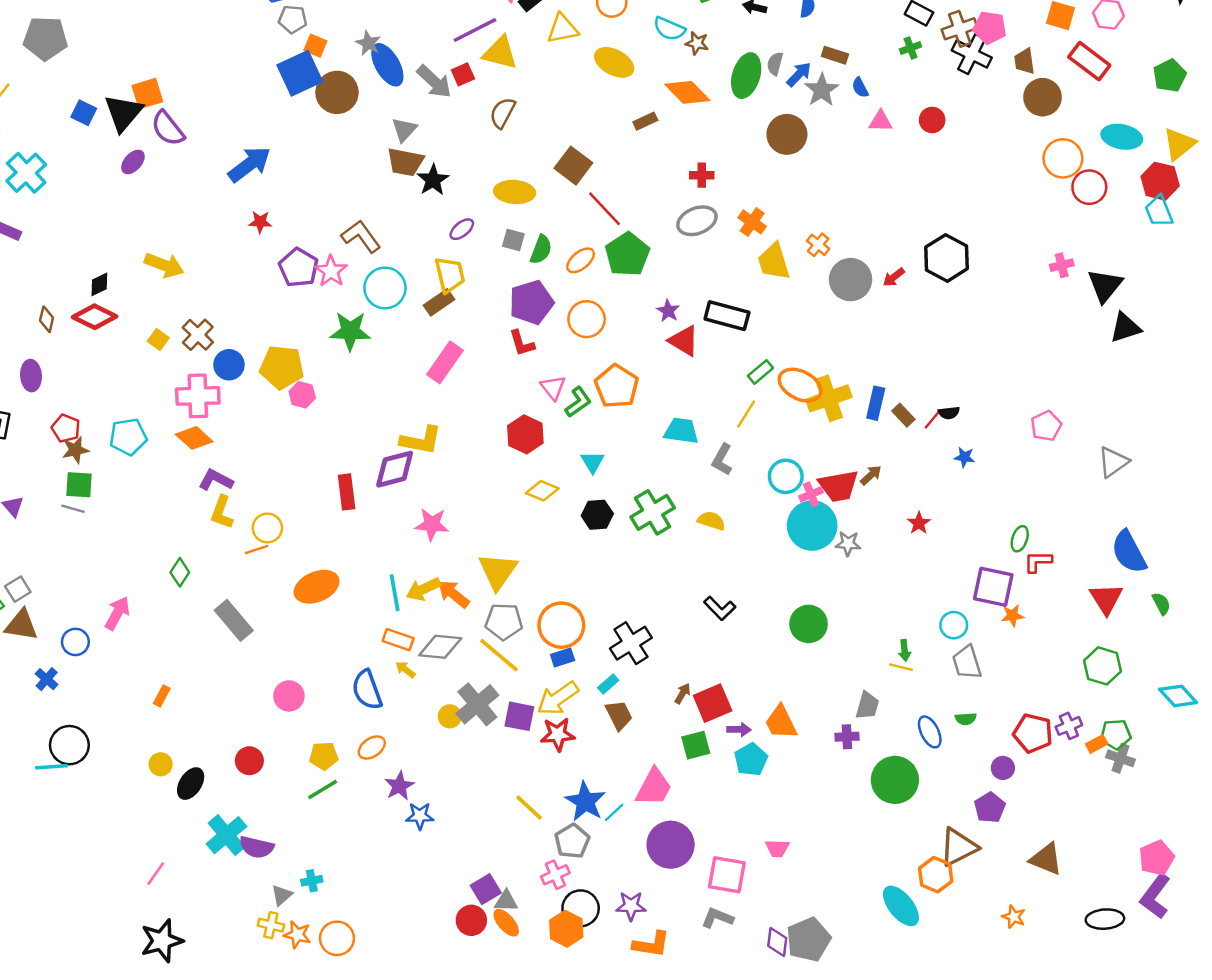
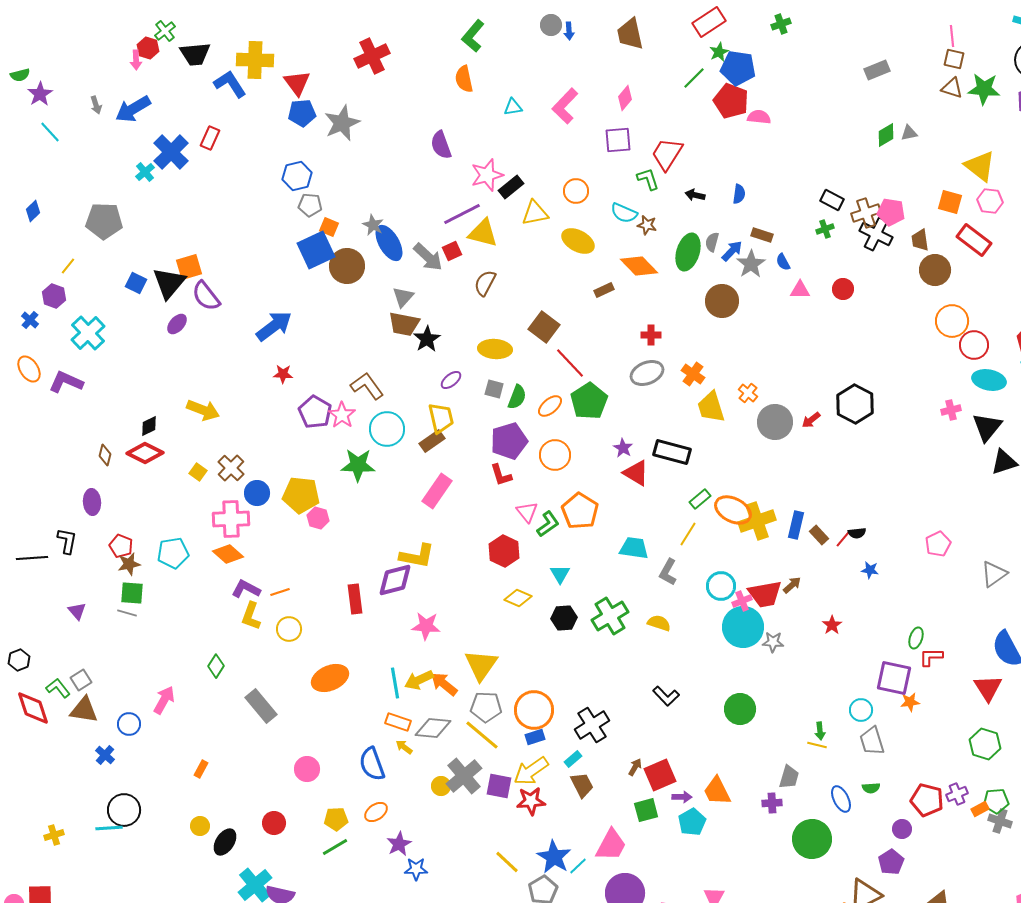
cyan ellipse: (1122, 137) -> (989, 380), moved
orange line: (257, 550) -> (280, 592), moved

